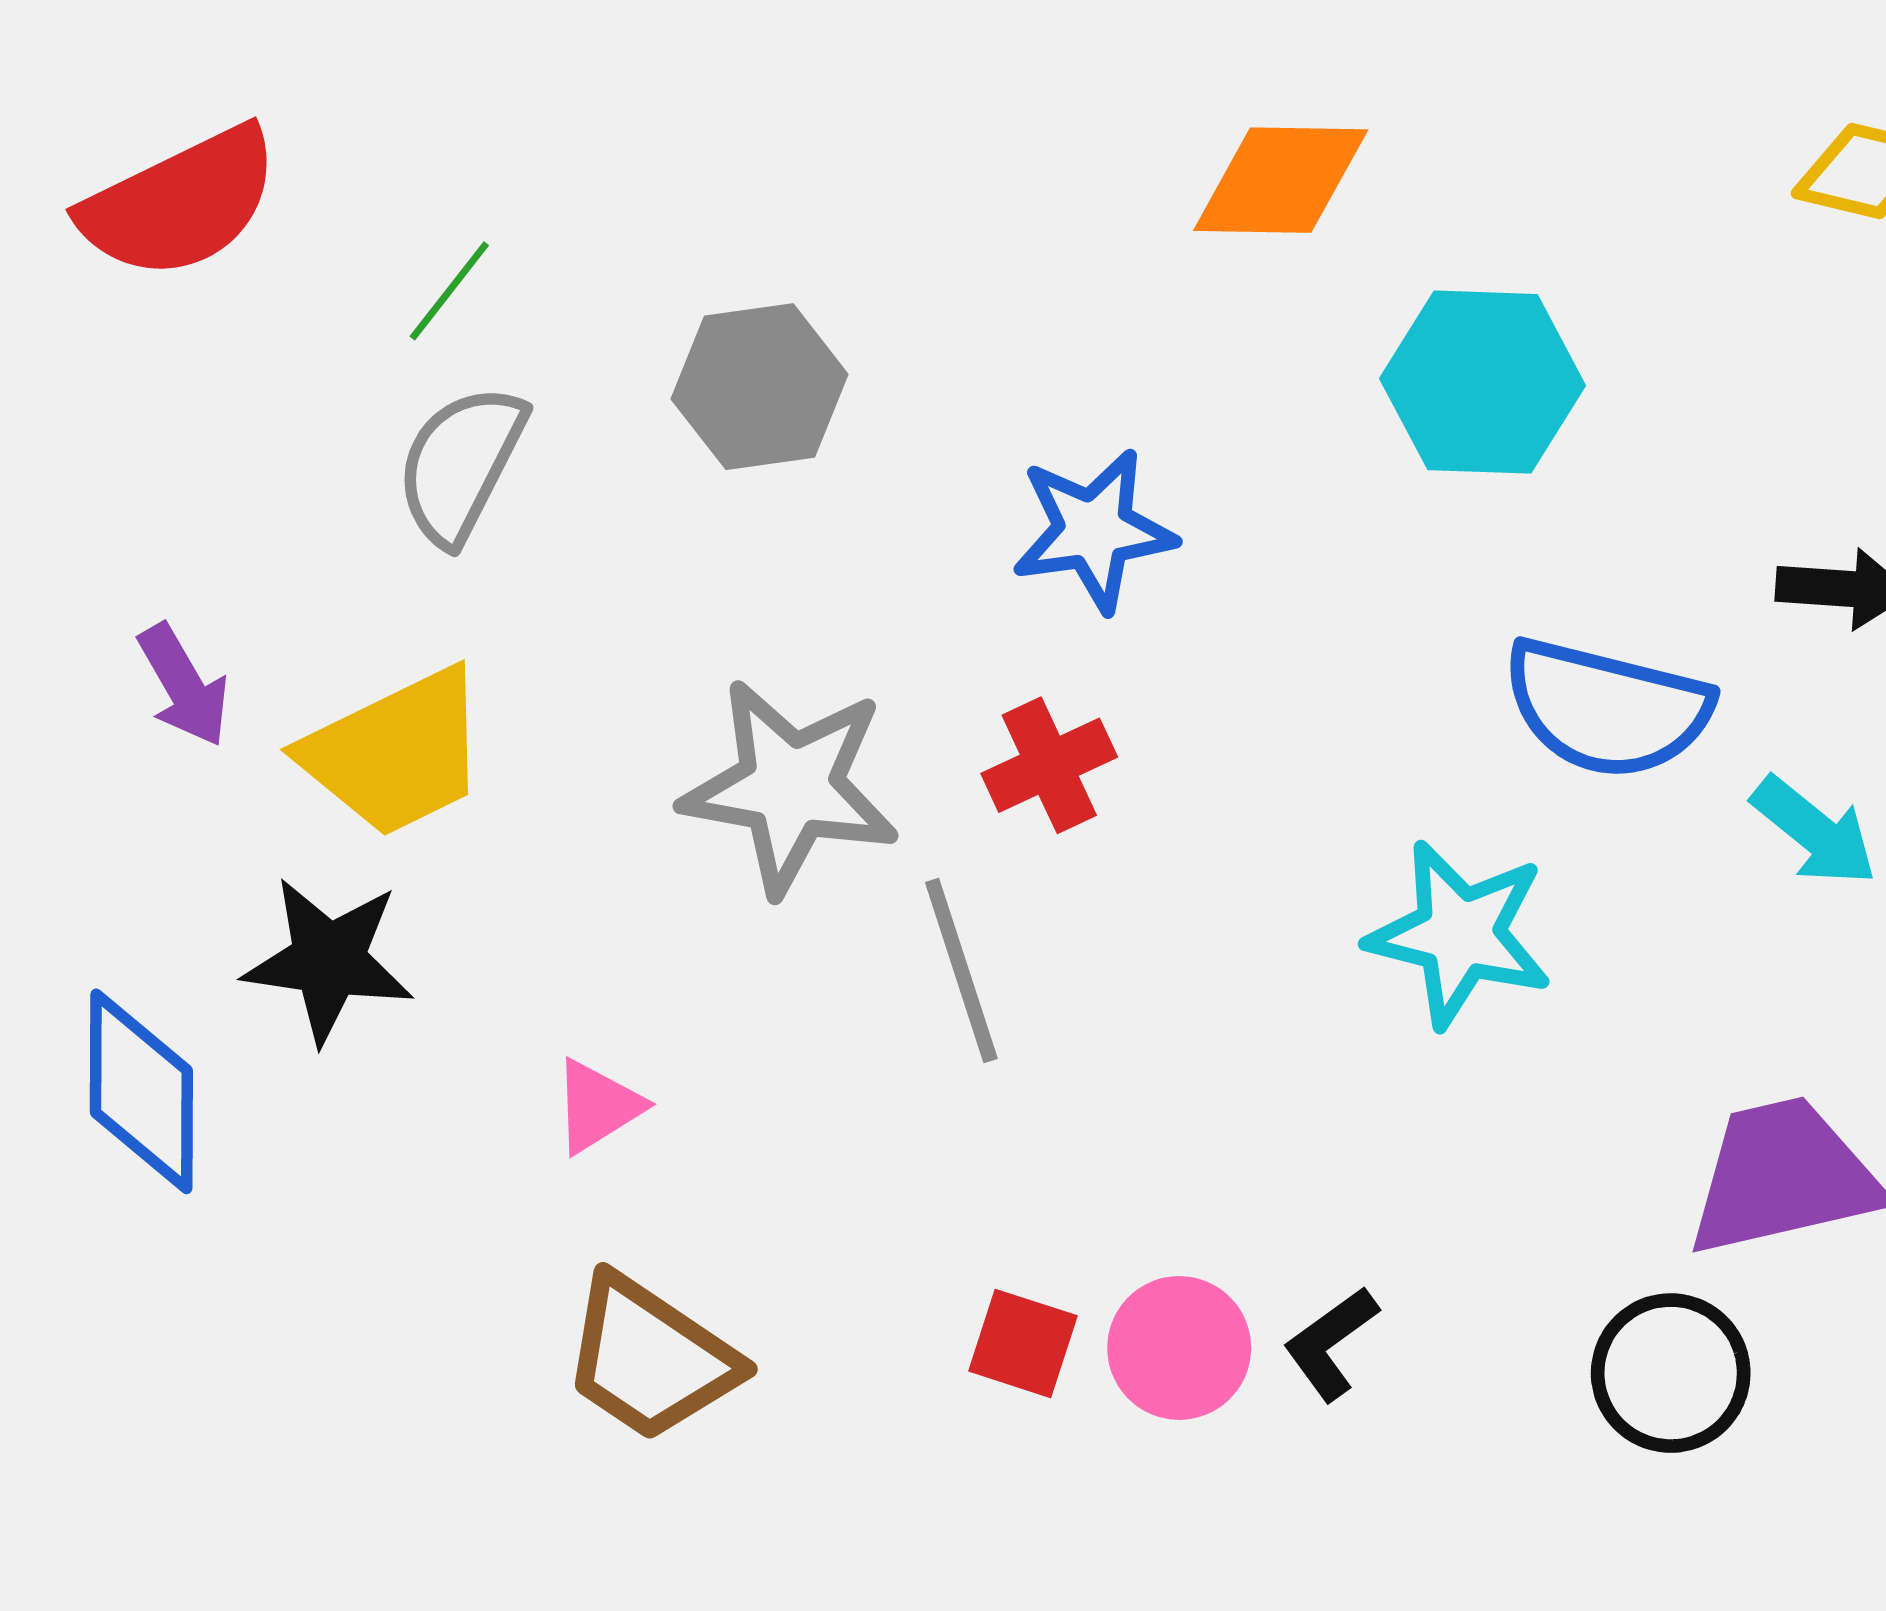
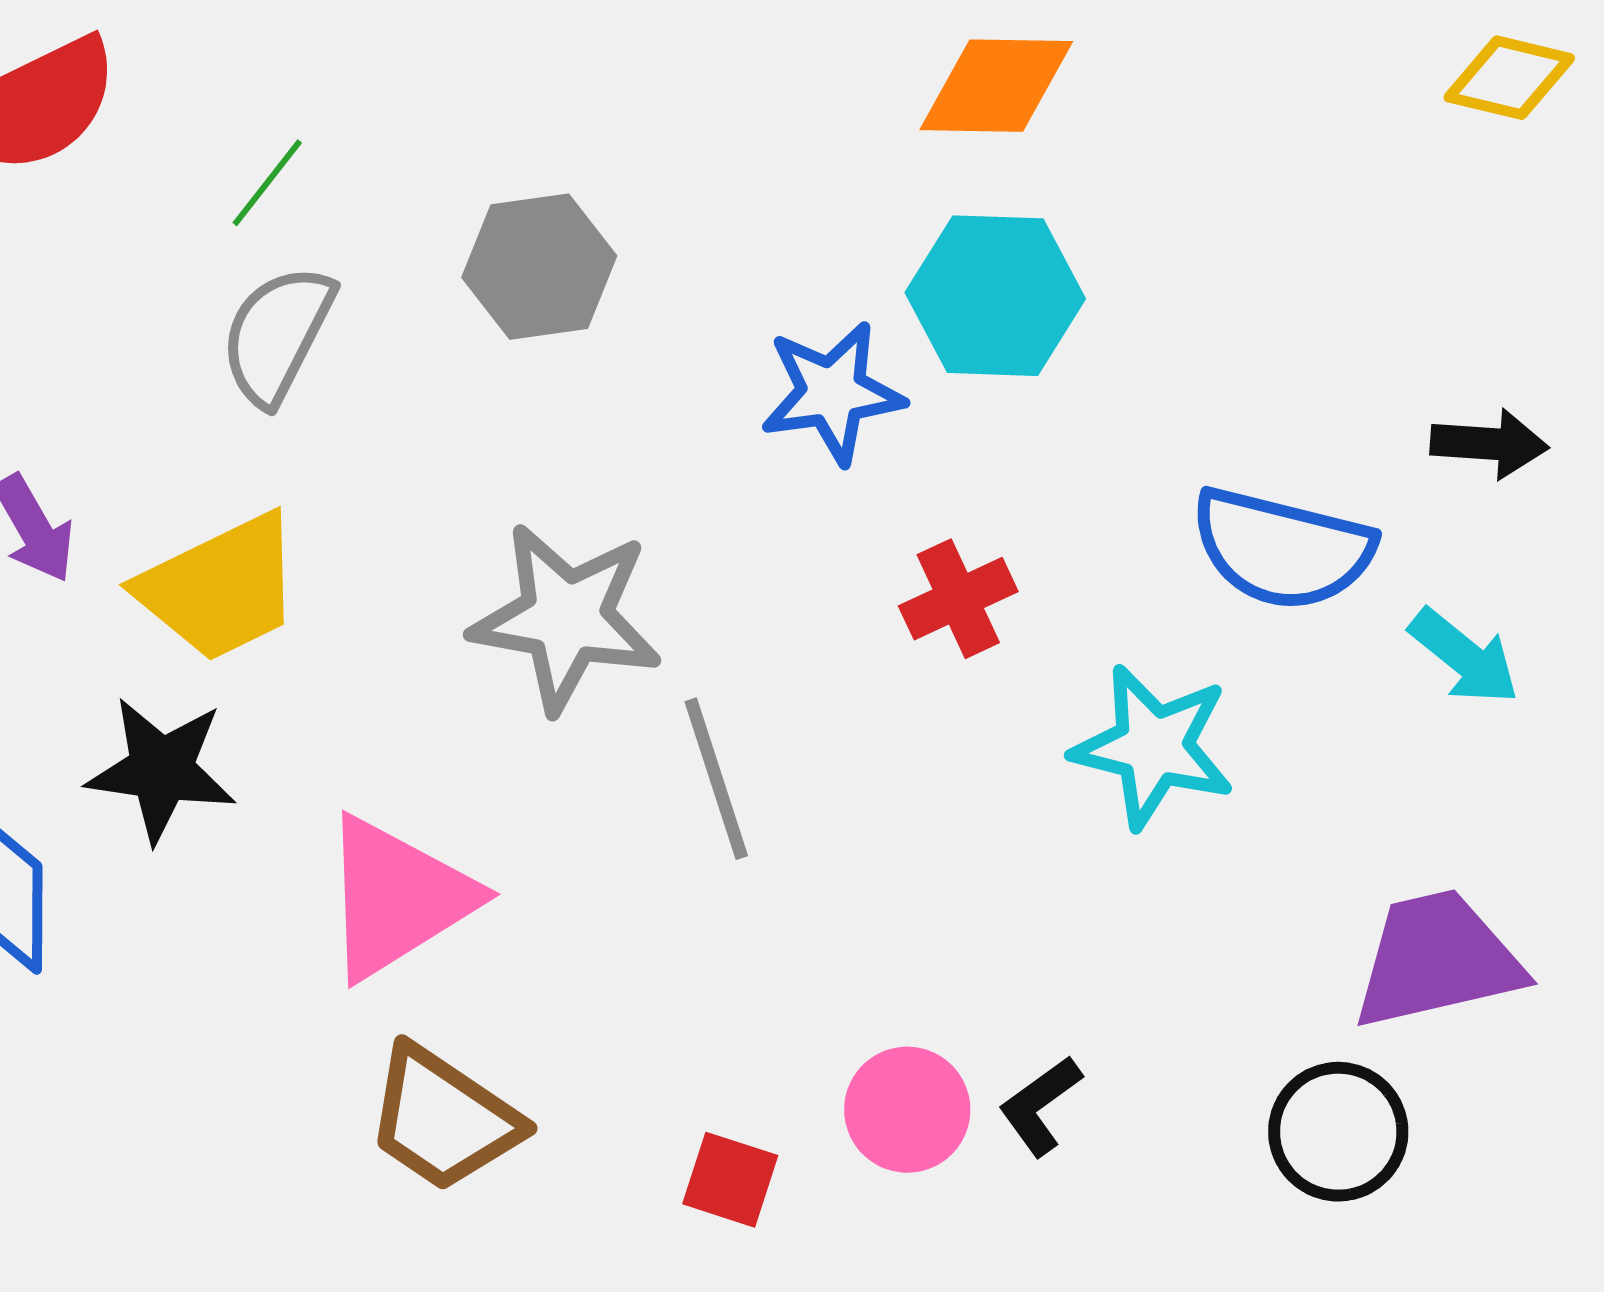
cyan hexagon: (1483, 382) -> (995, 296), moved
red cross: (1049, 765) -> (958, 599), moved
pink triangle: (598, 1106) -> (397, 898), size x2.0
red square: (1023, 1343) -> (730, 1180), moved

